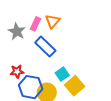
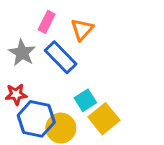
orange triangle: (53, 21) -> (82, 29), moved
gray star: (17, 31) -> (22, 53), moved

